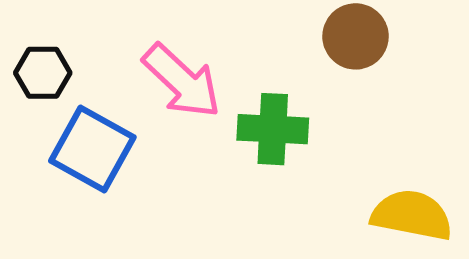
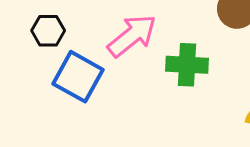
pink arrow: (182, 81) -> (132, 36), turned -82

